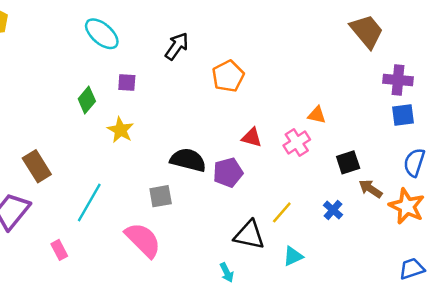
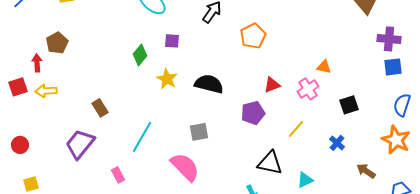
red triangle: (252, 137) -> (272, 85), turned -36
black semicircle: (188, 160) -> (209, 84), moved
brown rectangle: (37, 166) -> (100, 108), size x0.7
brown arrow: (370, 189) -> (366, 171), moved
yellow line: (282, 212) -> (296, 129), moved

